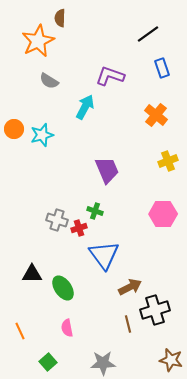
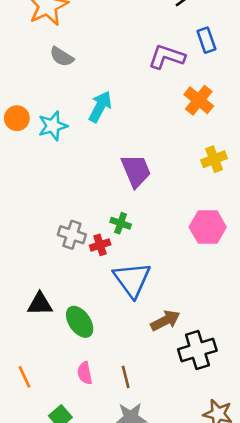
purple L-shape: (110, 76) -> (167, 57), moved
cyan arrow: (85, 107) -> (100, 107), moved
brown line: (128, 324) -> (126, 377), moved

